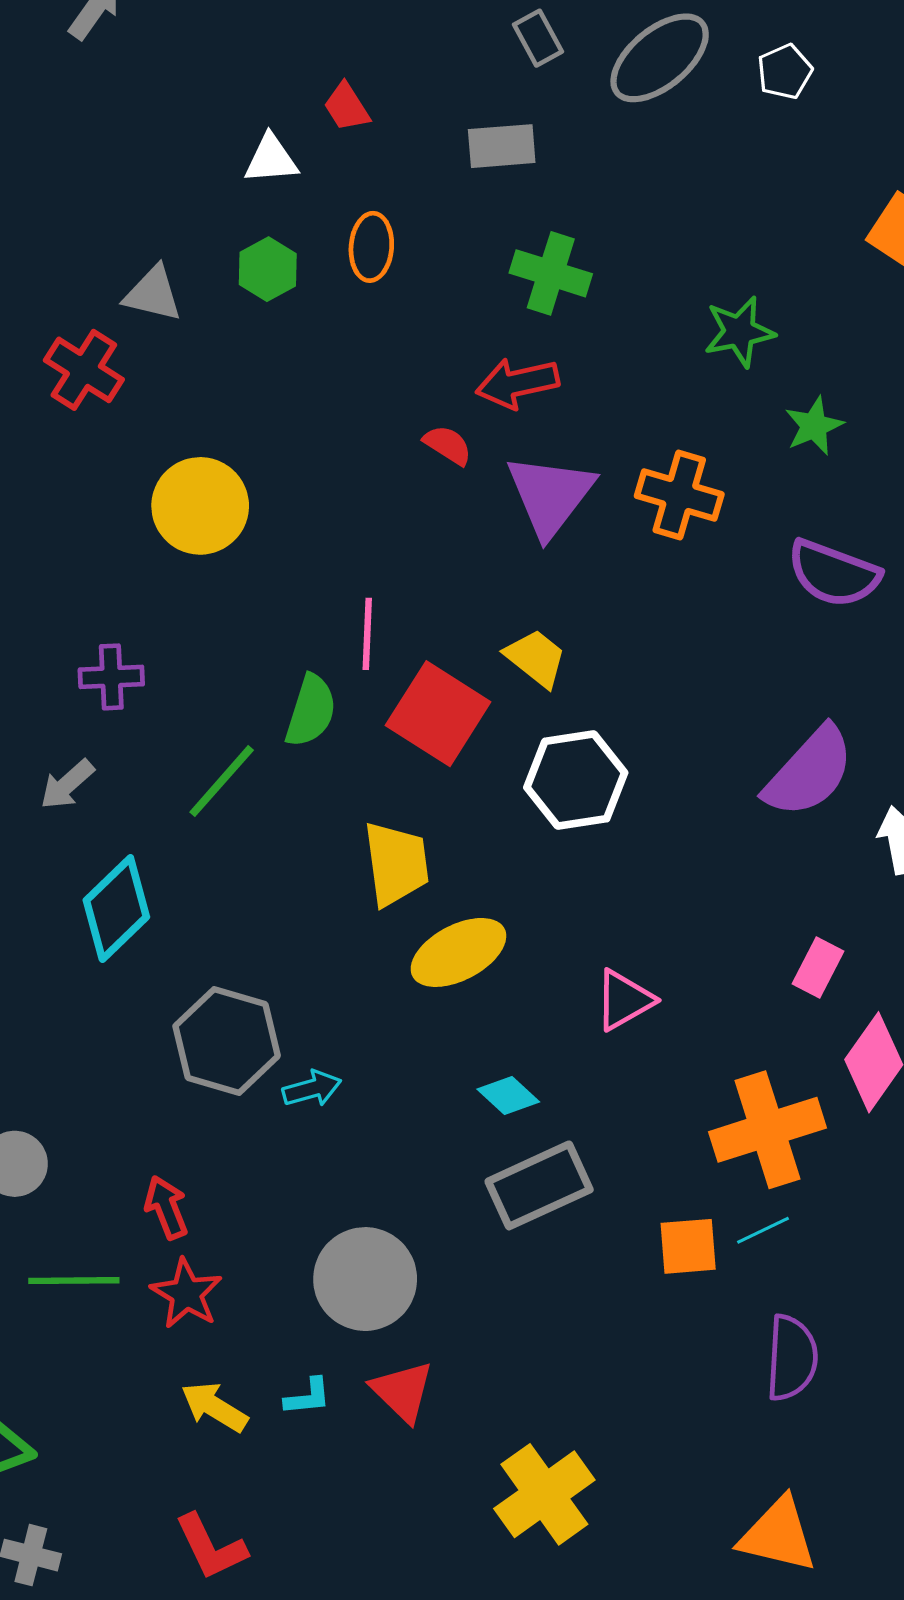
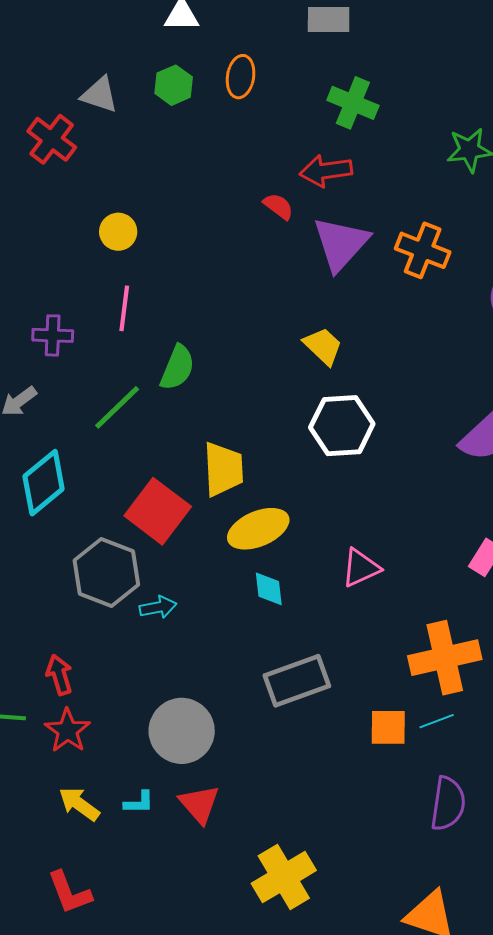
yellow circle: (200, 506) -> (118, 232), size x0.6
pink line: (367, 634) -> (124, 308), moved
red square: (438, 714) -> (158, 511), moved
cyan diamond: (508, 1096) -> (269, 589), moved, turned 36

